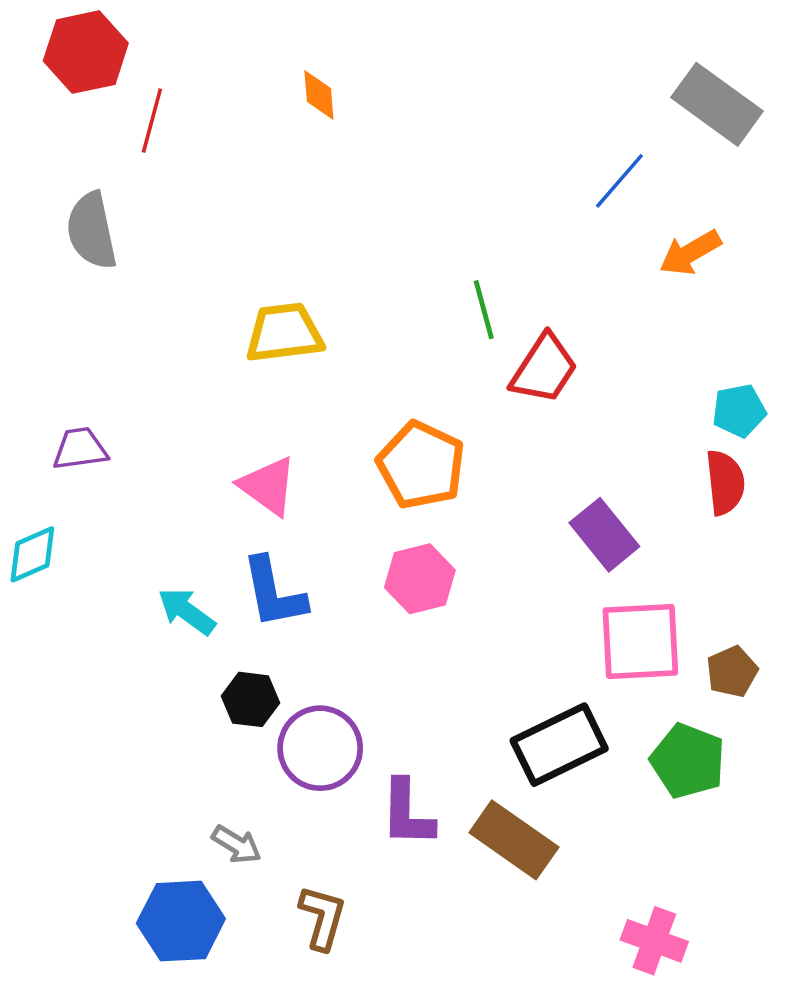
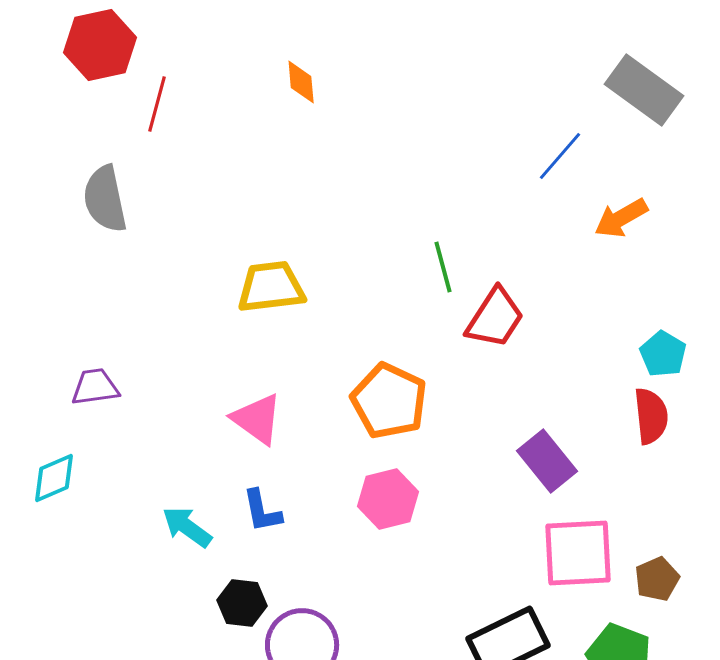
cyan pentagon: (739, 411) -> (663, 354), turned -30
blue L-shape: (274, 593) -> (262, 511), size x0.7

